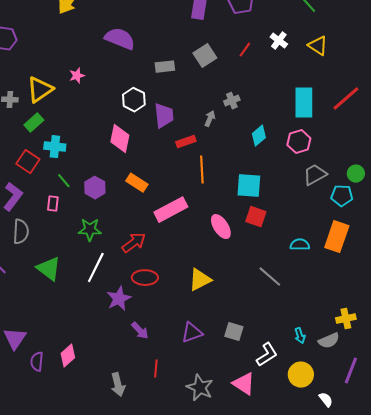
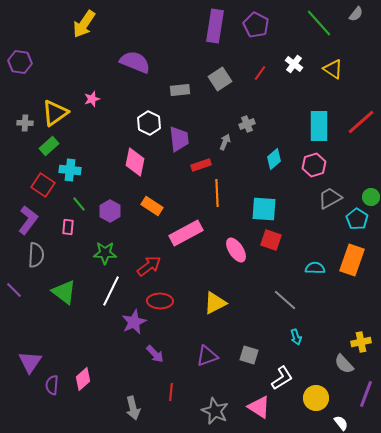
cyan pentagon: (342, 196) -> (357, 219), turned 30
cyan arrow: (300, 336) -> (296, 337), moved
gray semicircle: (329, 341) -> (344, 364), turned 70

